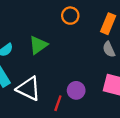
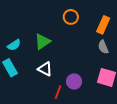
white triangle: (29, 89) -> (45, 69), moved, size x0.7

